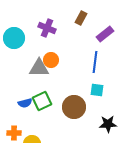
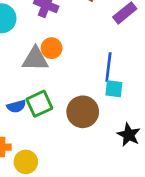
blue line: (95, 62) -> (108, 67), moved
black star: (108, 124) -> (129, 135), turned 30

